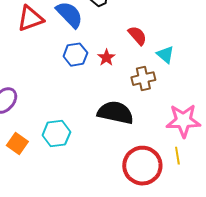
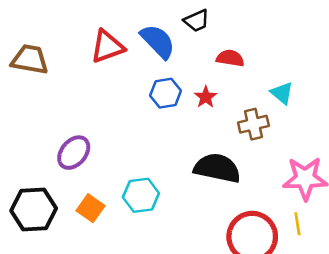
red semicircle: (137, 36) -> (230, 58), moved, turned -40

